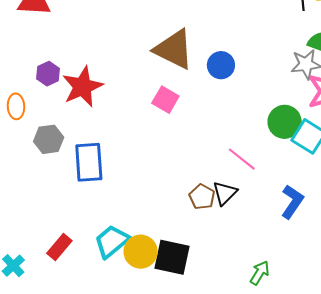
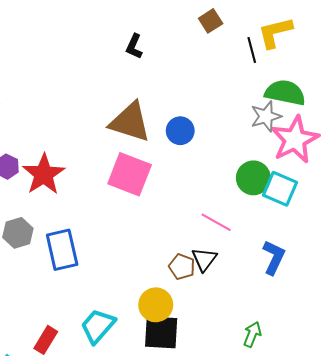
pink square: (165, 100) -> (130, 174), size x1.6
yellow circle: (141, 252) -> (156, 305), moved

